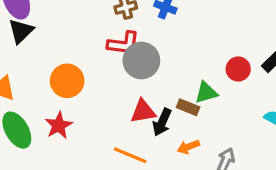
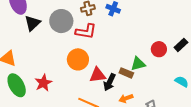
black triangle: (21, 31) -> (33, 23), moved
gray circle: (141, 61) -> (61, 21), moved
orange circle: (67, 81) -> (78, 59), moved

